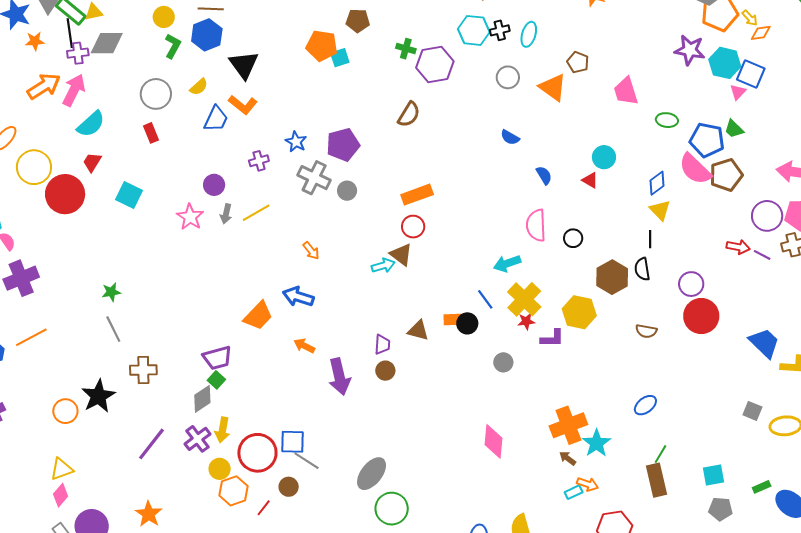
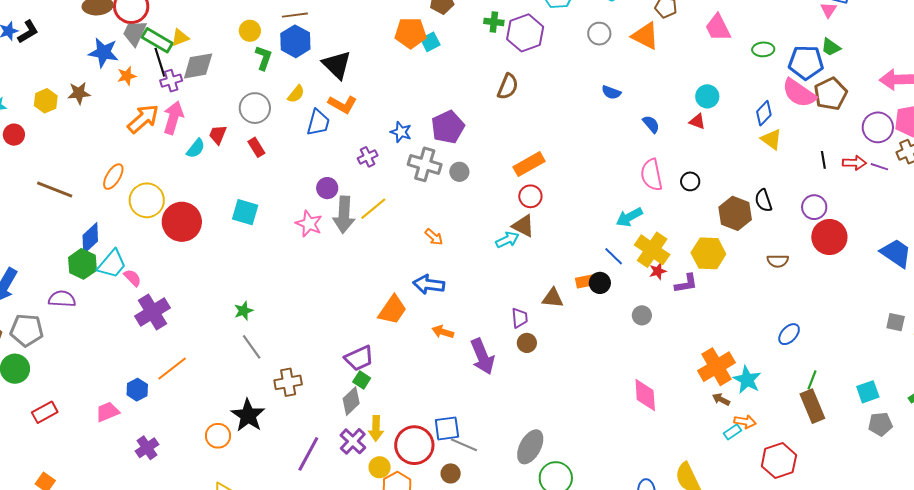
cyan semicircle: (91, 124) -> (196, 148), size x0.7
red trapezoid: (92, 162) -> (218, 135), moved
gray arrow: (226, 214) -> (344, 215), size x1.8
black line: (650, 239) -> (823, 160), moved

